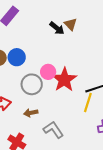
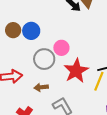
red star: (64, 80) -> (76, 71), moved

